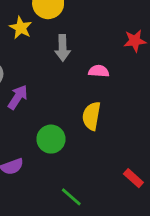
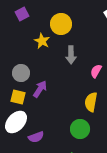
pink semicircle: (99, 71) -> (96, 71), turned -64
green circle: (51, 139) -> (80, 129), moved

